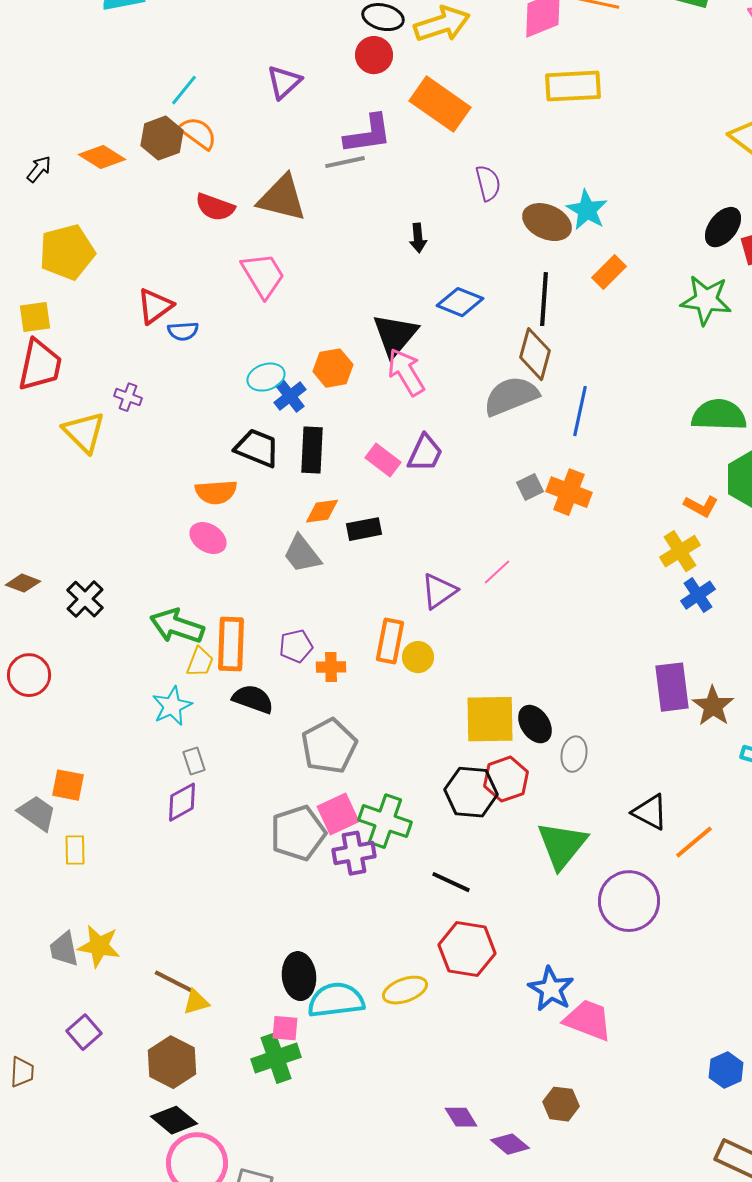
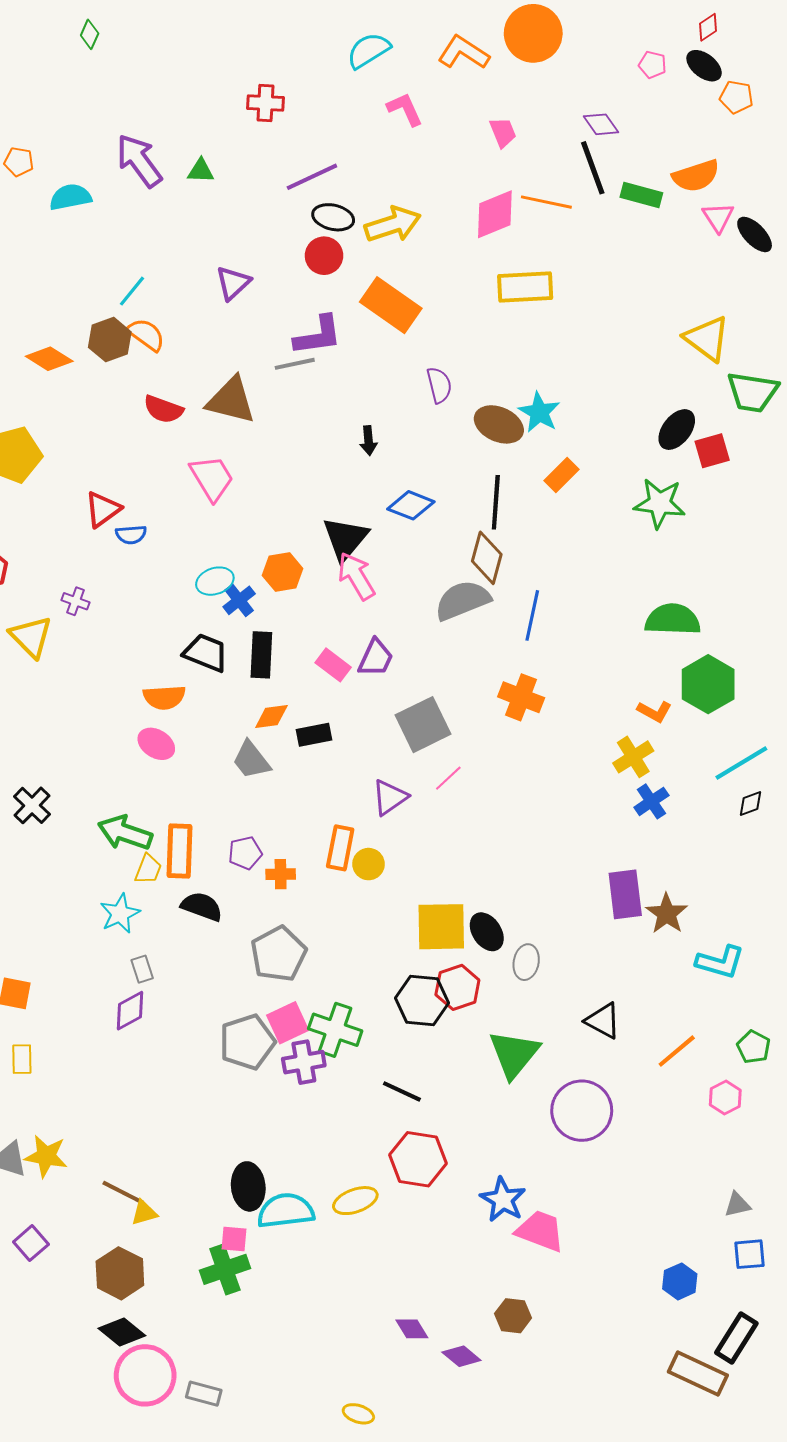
gray square: (530, 487) -> (423, 725), moved, size x2.0
orange line: (694, 842) -> (677, 1051), moved

